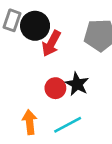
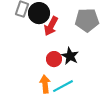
orange arrow: (30, 122) -> (45, 84), moved

